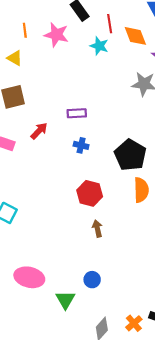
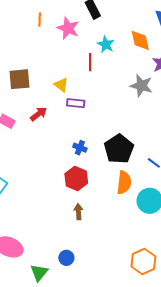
red line: (110, 24) -> (90, 62), moved
yellow triangle: (15, 58) -> (61, 85), moved
blue cross: (81, 145) -> (80, 148), moved

